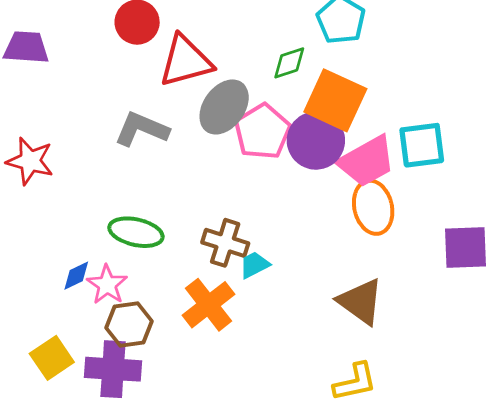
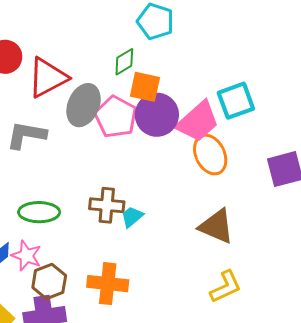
orange square: (335, 100) -> (145, 87), moved, size x0.7
orange cross: (208, 305) -> (108, 284), moved, turned -33

